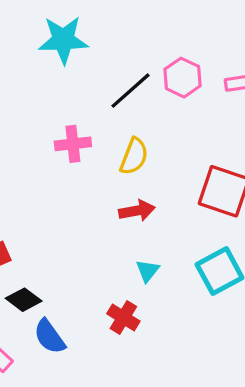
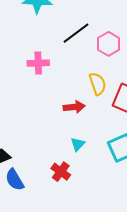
pink hexagon: (183, 78) -> (109, 44), moved
yellow semicircle: (134, 156) -> (98, 84), moved, turned -45

